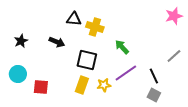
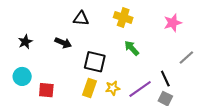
pink star: (174, 16) -> (173, 23), moved
yellow cross: (95, 27) -> (123, 17), moved
purple line: (126, 73) -> (140, 89), moved

